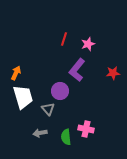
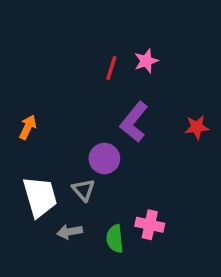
pink star: (88, 44) -> (146, 61), moved
white trapezoid: (23, 97) -> (40, 197), moved

